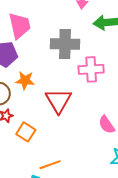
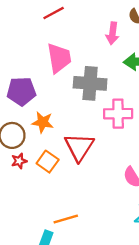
pink trapezoid: (20, 26) -> (59, 58), moved
orange square: (26, 132) -> (48, 162), moved

